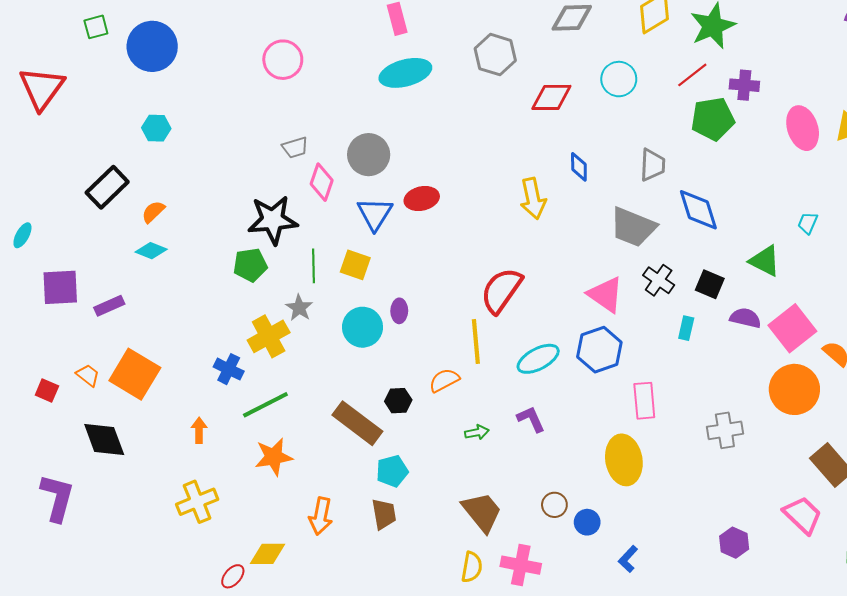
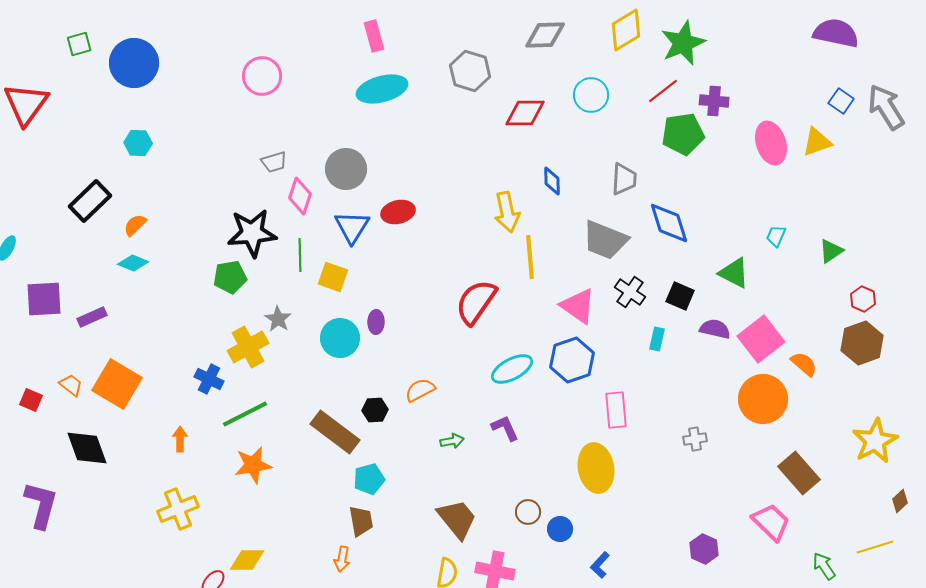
green line: (313, 266) -> (300, 255), moved
yellow line: (476, 341) -> (530, 257), moved
gray cross: (725, 430) -> (695, 439), size x0.7
orange arrow: (321, 516) -> (342, 559), moved, size x0.7

